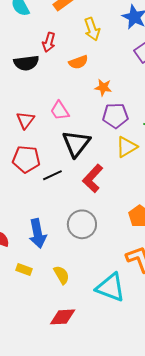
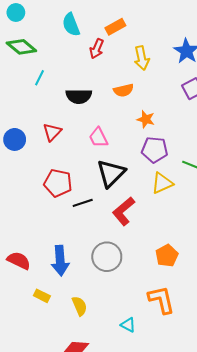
red arrow: (49, 42) -> (97, 49), moved
black semicircle: (26, 63) -> (79, 96), moved
red triangle: (25, 120) -> (52, 132), moved
cyan triangle: (111, 287) -> (128, 325), size x0.5

